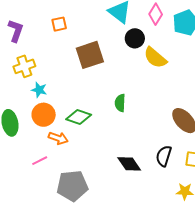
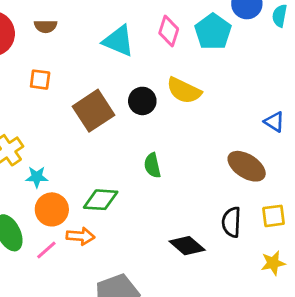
orange square: (59, 24) -> (40, 80), turned 35
black circle: (135, 38) -> (142, 101), moved
pink line: (40, 161) -> (46, 250), moved

